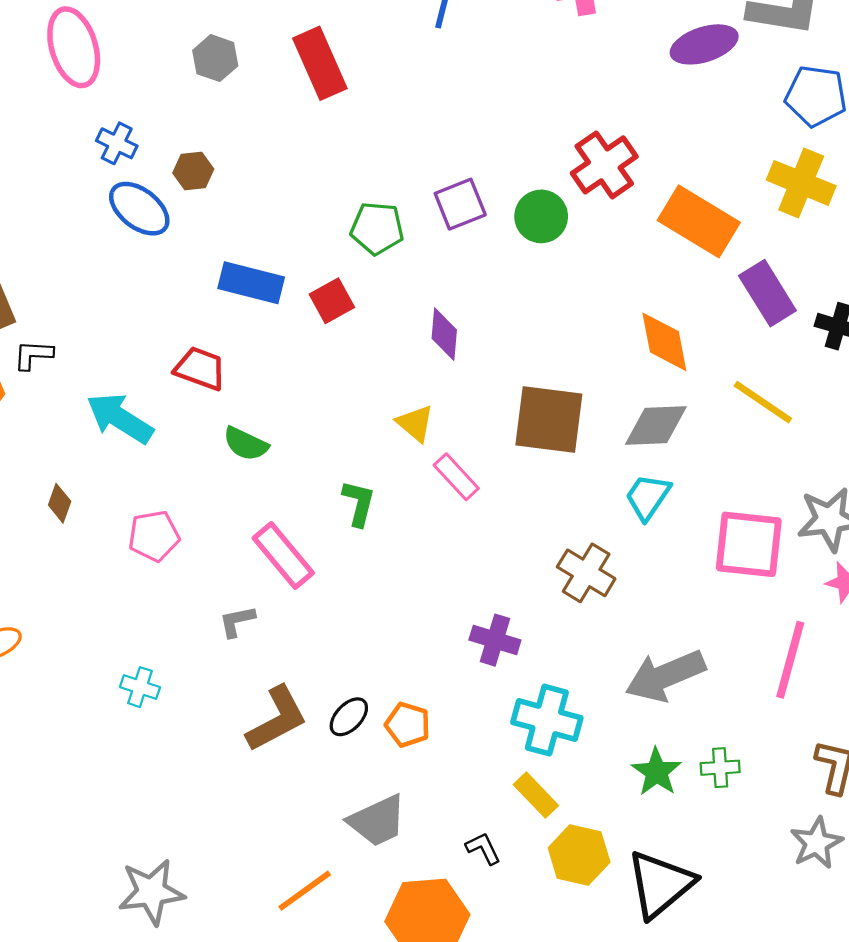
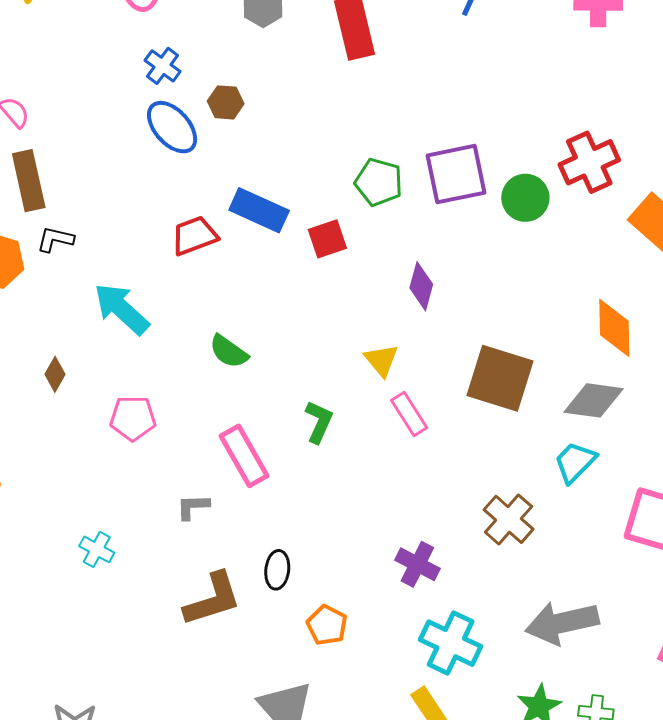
purple square: (460, 204) -> (456, 174), size x1.4
red trapezoid: (200, 369) -> (194, 236), moved, turned -51
black ellipse: (349, 717) -> (277, 570), moved, turned -48

